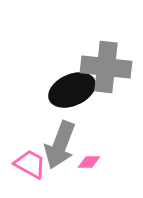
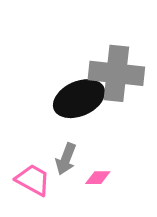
gray arrow: (60, 145) -> (66, 159), size x0.6

